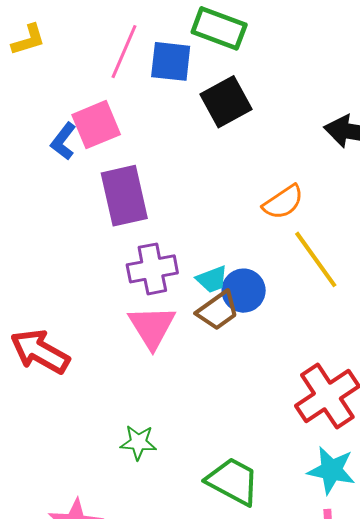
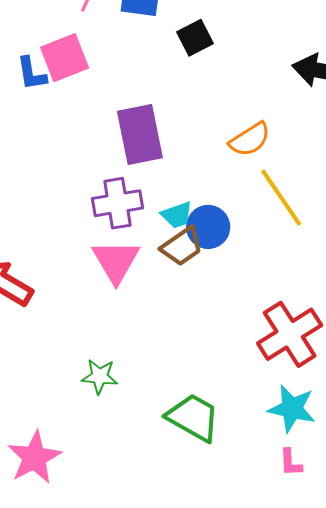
black square: (226, 102) -> (195, 38), size x0.7
blue L-shape: (63, 141) -> (31, 74), turned -48
purple rectangle: (124, 196) -> (140, 134), moved

